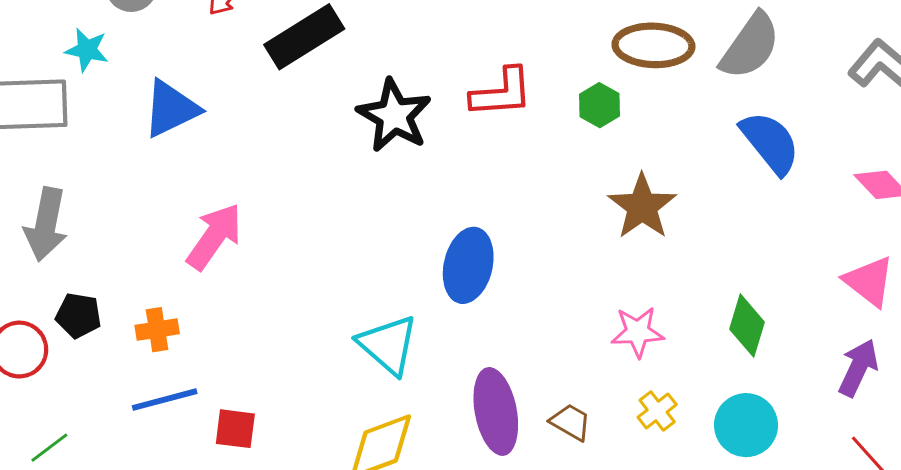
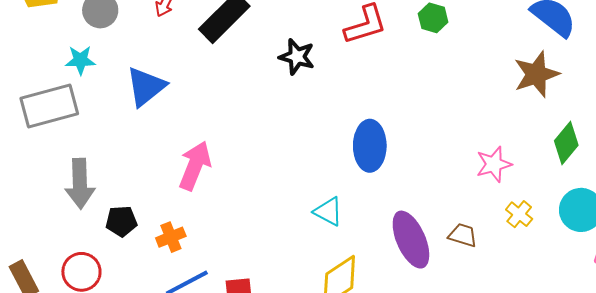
black star: (394, 116) -> (297, 57), size x0.7
brown star: (642, 207) -> (536, 74), moved, turned 30
black pentagon: (78, 315) -> (121, 221), moved
green diamond: (747, 326) -> (566, 143), turned 36
cyan triangle: (388, 345) -> (328, 212), size x0.7

